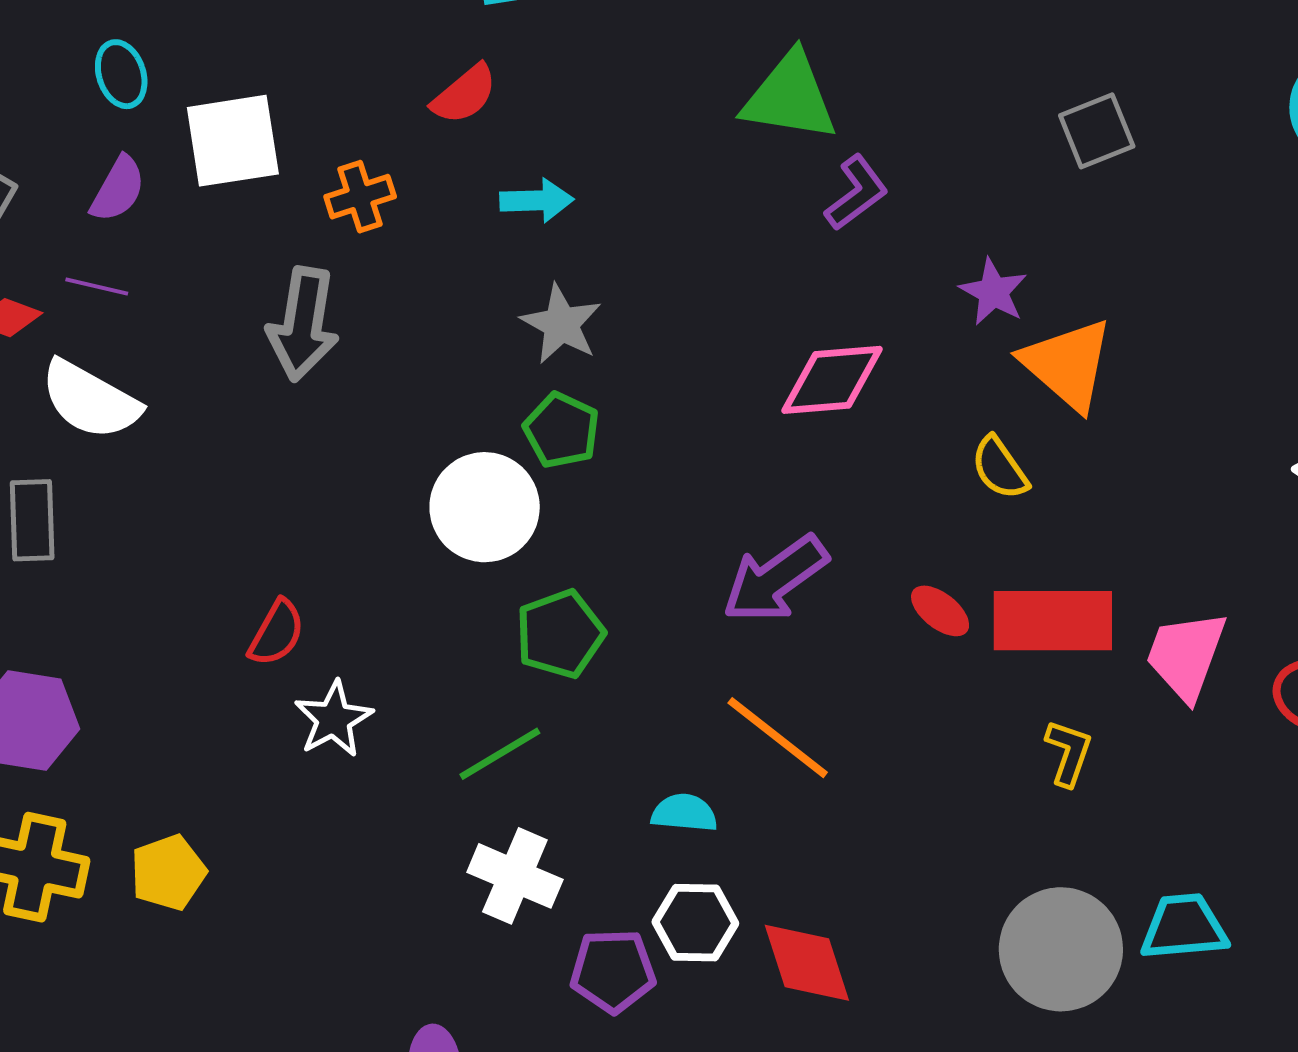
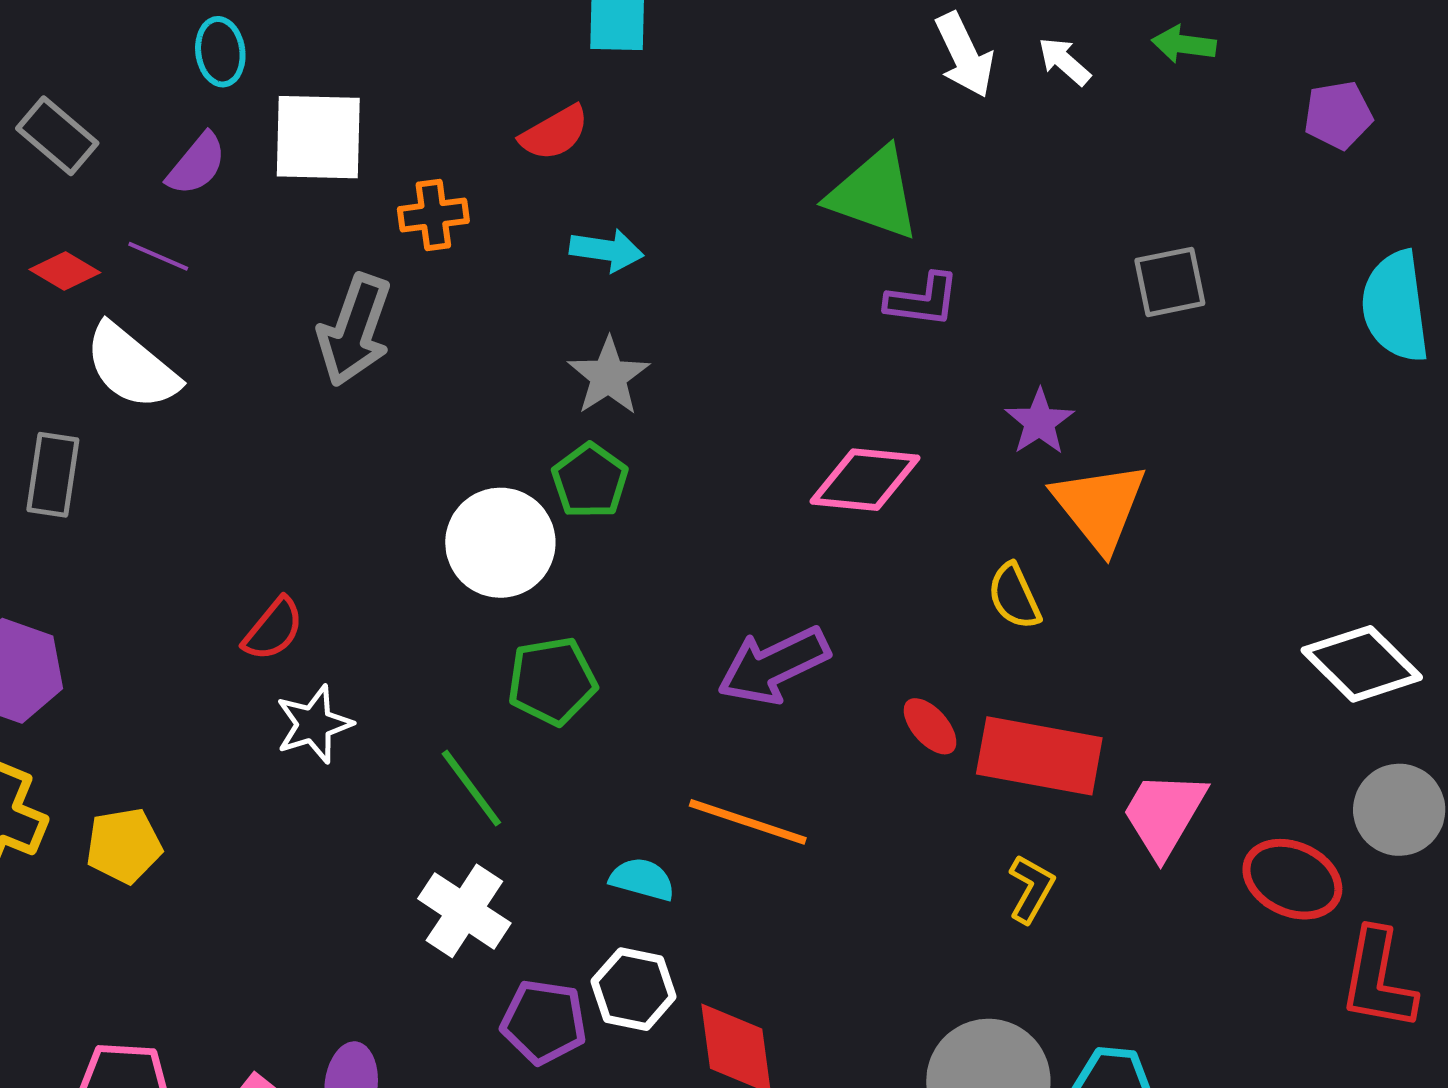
purple L-shape: (856, 193) -> (922, 300), turned 34
orange line: (778, 738) -> (748, 822), turned -30
green line: (500, 754) -> (471, 788), turned 74

